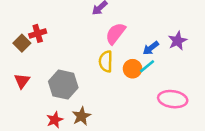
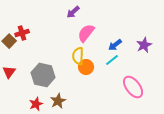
purple star: (178, 41) -> (144, 45), moved
orange circle: (133, 69) -> (86, 67), moved
pink ellipse: (173, 99) -> (133, 87), turned 45

